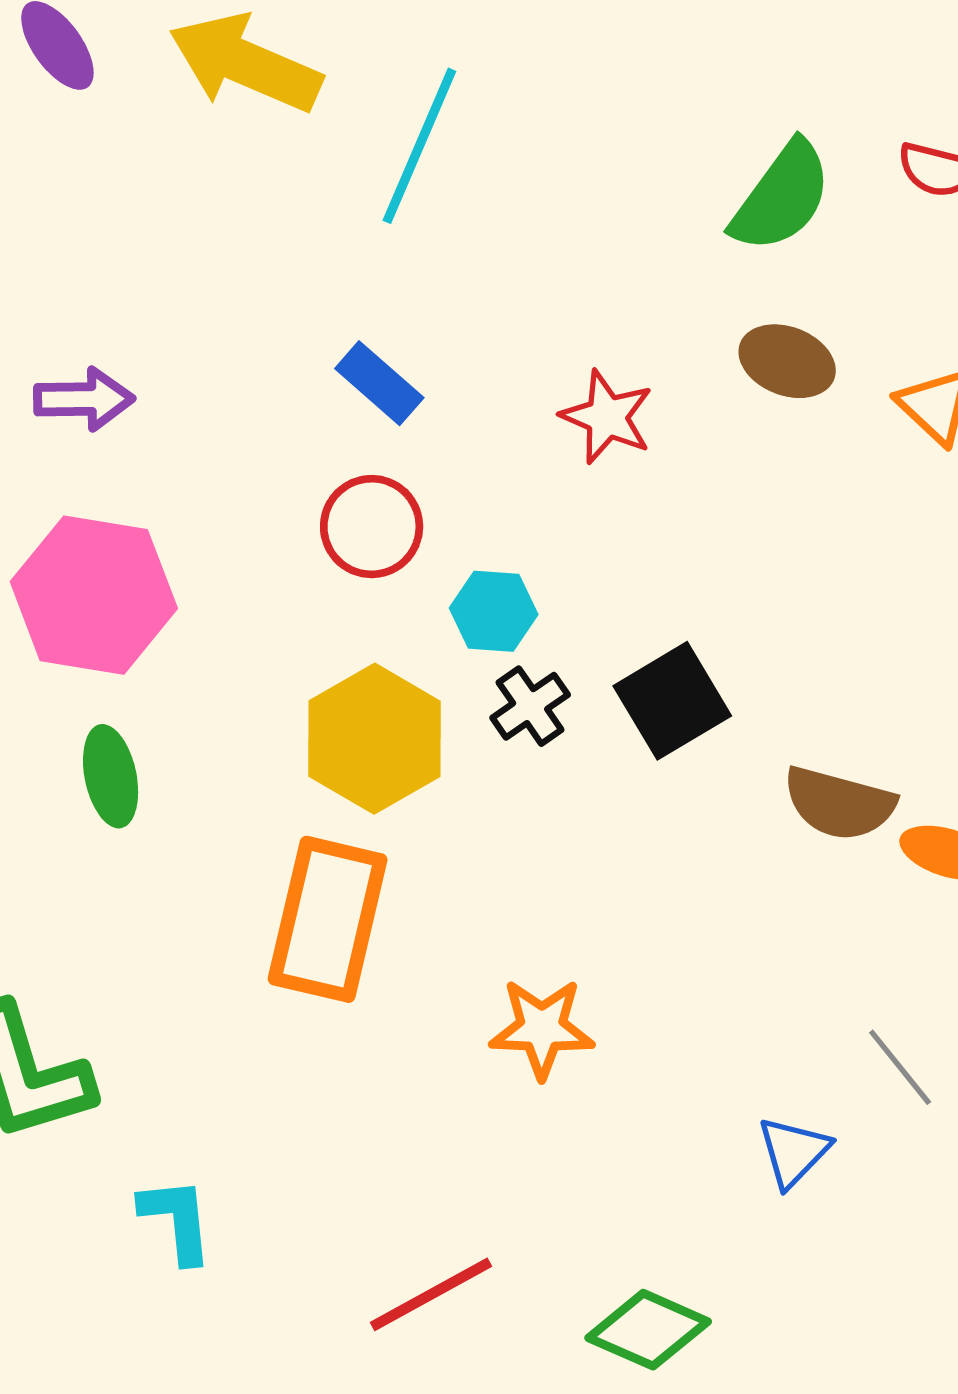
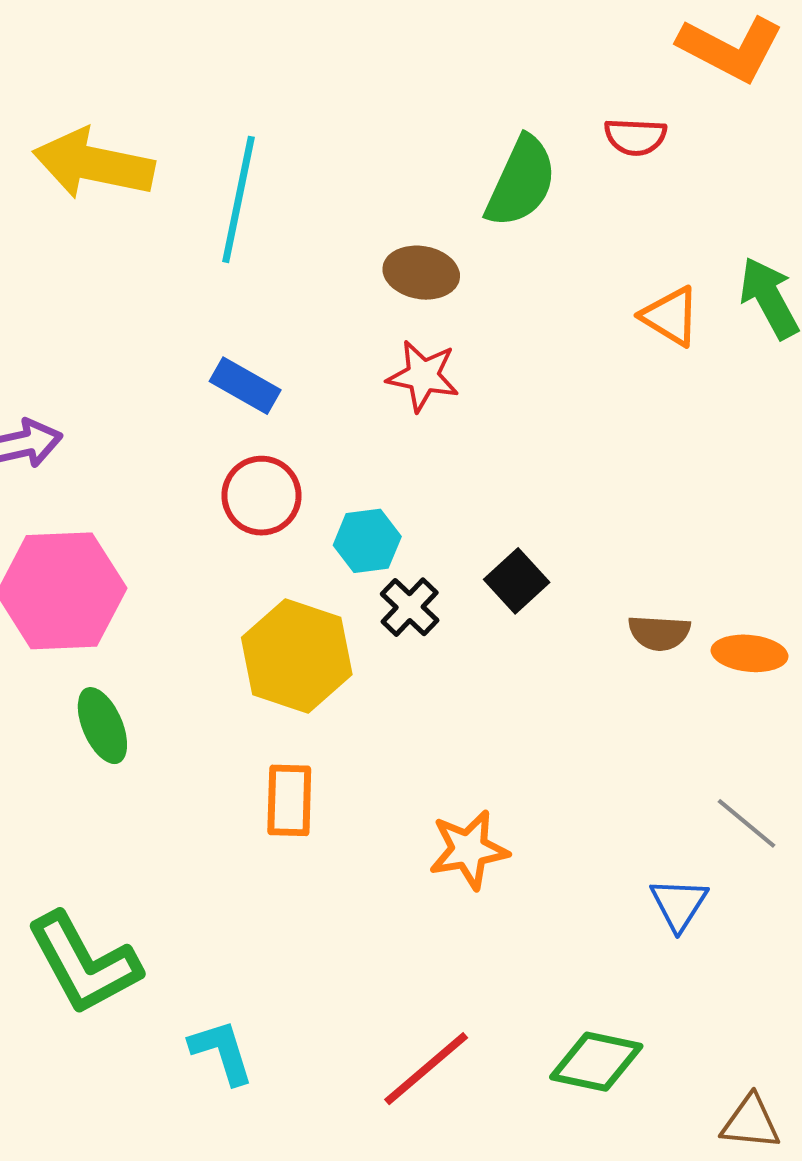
brown ellipse: (787, 361) -> (421, 273), moved
black square: (672, 701) -> (517, 581), size x0.7
brown semicircle: (839, 803) -> (659, 633), size x0.7
orange rectangle: (328, 919) -> (289, 800), size x0.6

